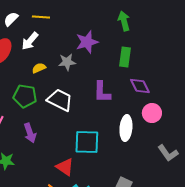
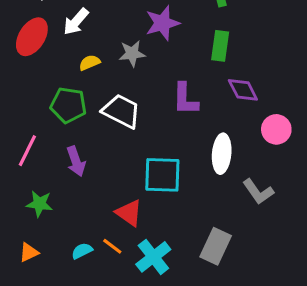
pink circle: (152, 113) -> (276, 129), moved
gray L-shape: (168, 153) -> (258, 192), moved

